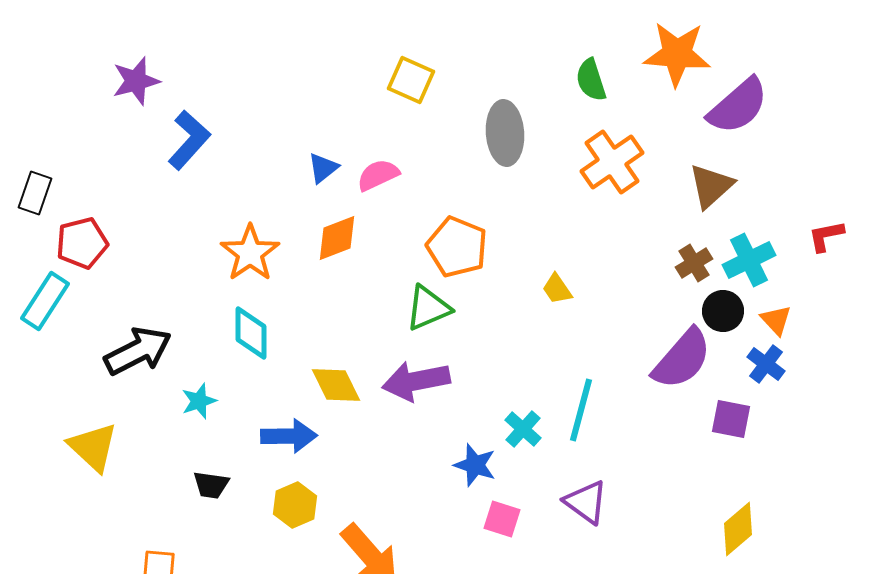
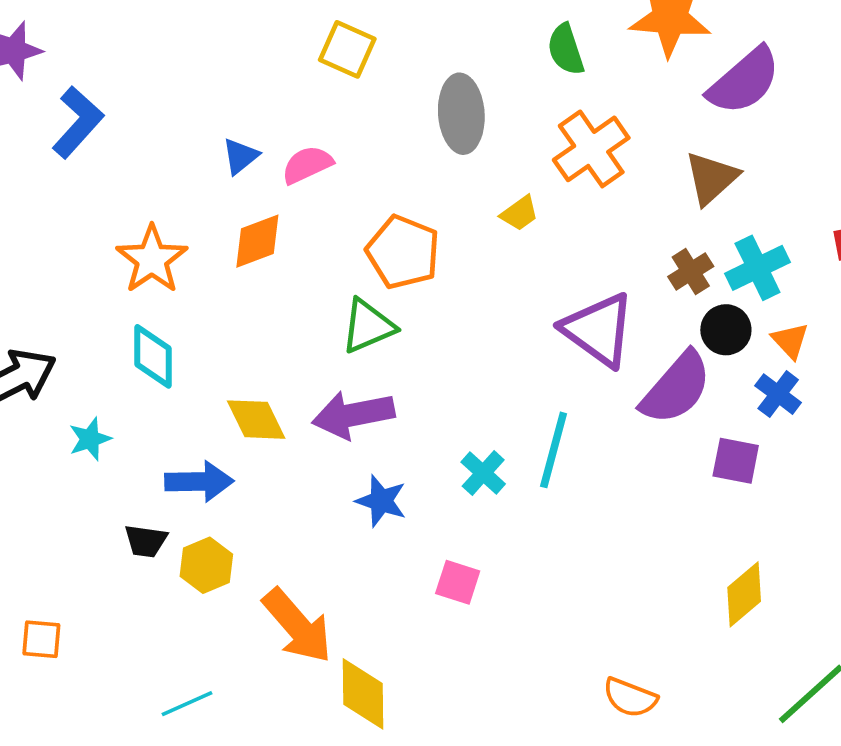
yellow trapezoid: (557, 289) -> (520, 213), moved, turned -92
blue star: (475, 465) -> (381, 501), moved
black trapezoid: (211, 485) -> (146, 541), moved
purple triangle: (586, 502) -> (598, 330), moved, size x1.4

